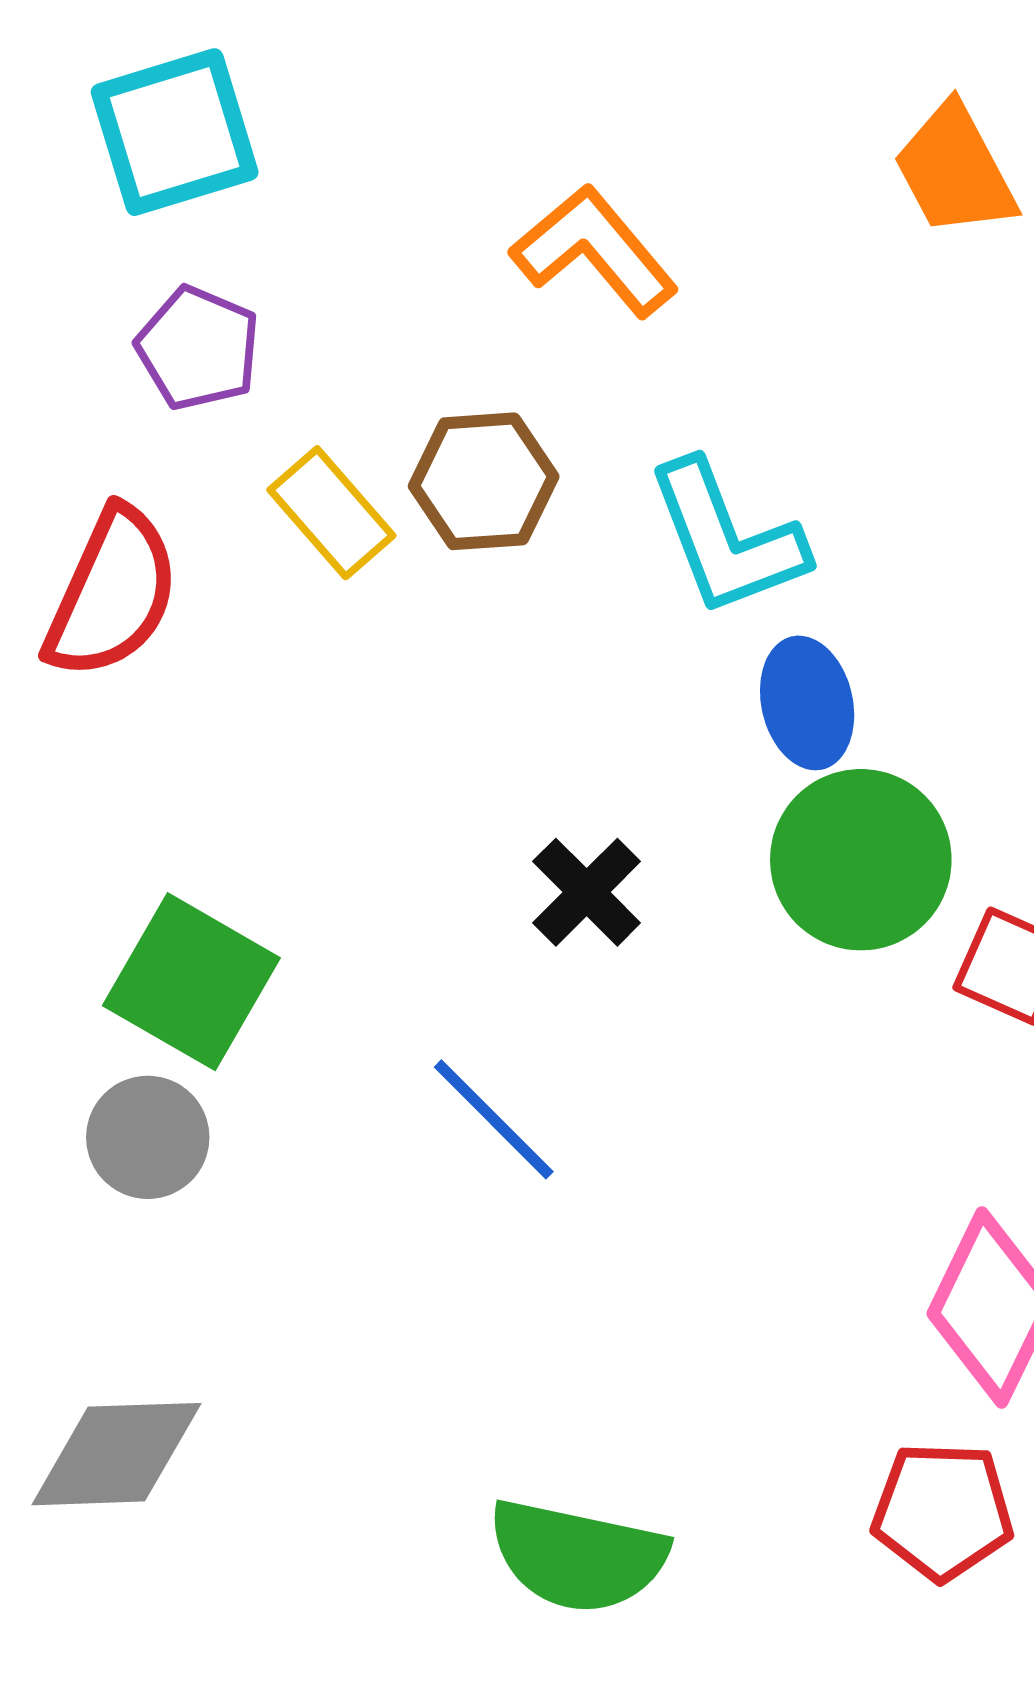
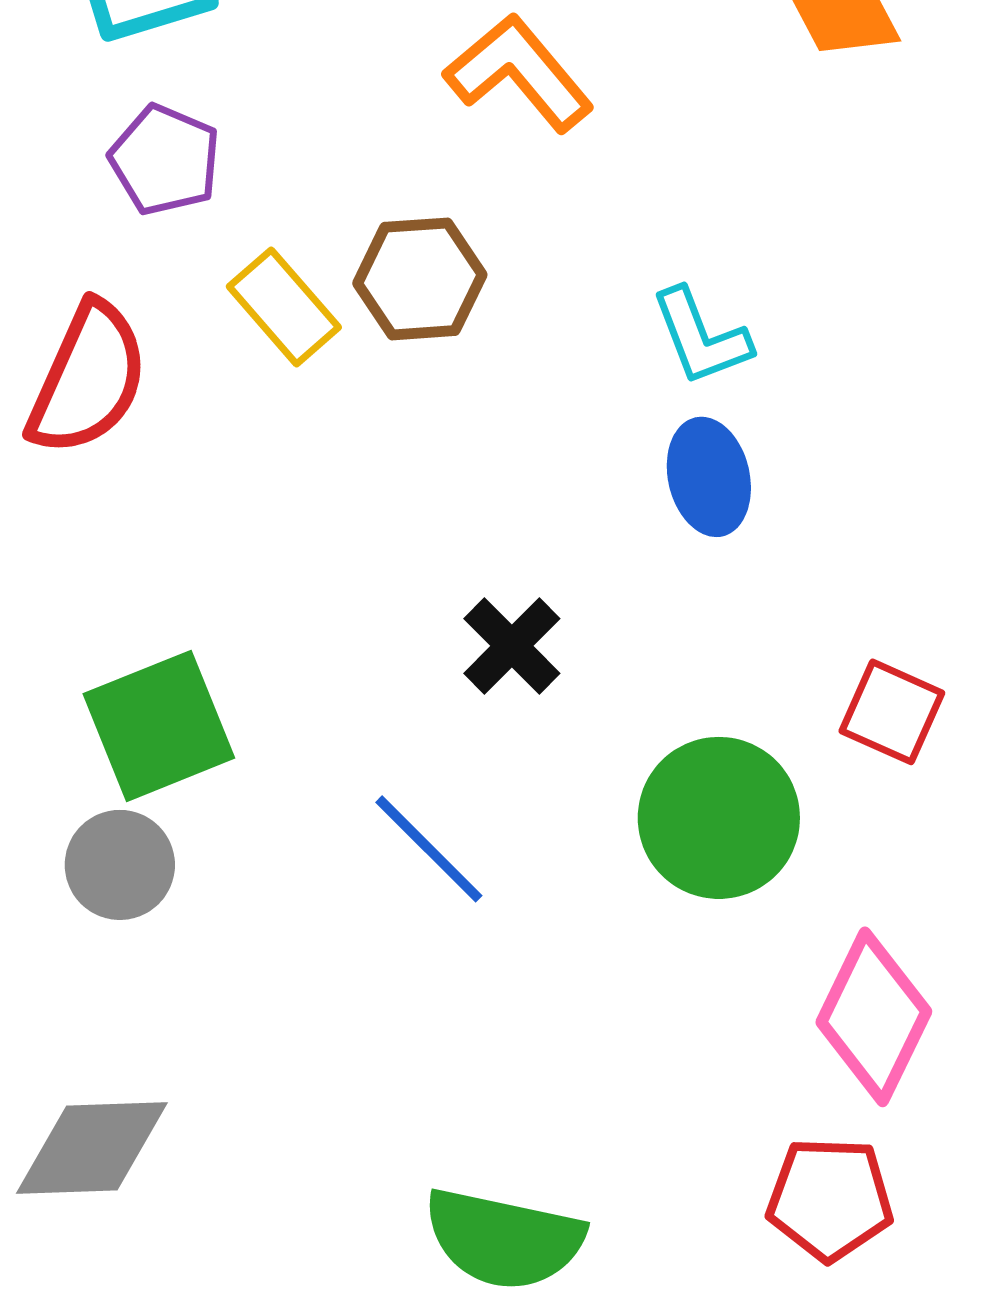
cyan L-shape: (726, 538) -> (701, 337), moved, size x0.7
green circle: (861, 860) -> (719, 818), moved
green square: (191, 982) -> (159, 726), turned 38

